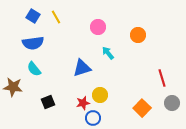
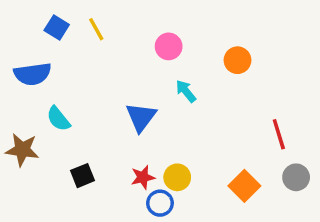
blue semicircle: (33, 43) -> (33, 74), moved
blue triangle: (82, 68) -> (141, 117), turned -36
yellow circle: (100, 95) -> (177, 177), moved

